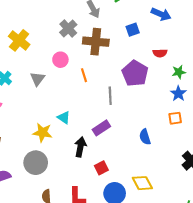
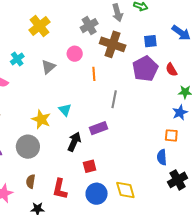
red semicircle: (160, 53) -> (171, 70), turned 48
purple pentagon: (135, 73) -> (145, 69), moved
blue semicircle: (145, 137) -> (162, 157), moved

